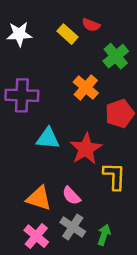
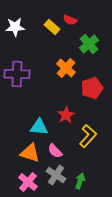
cyan triangle: (48, 138) -> (39, 127), moved
red star: (86, 149) -> (66, 115), size x0.7
yellow L-shape: (114, 176) -> (88, 136), turned 40

